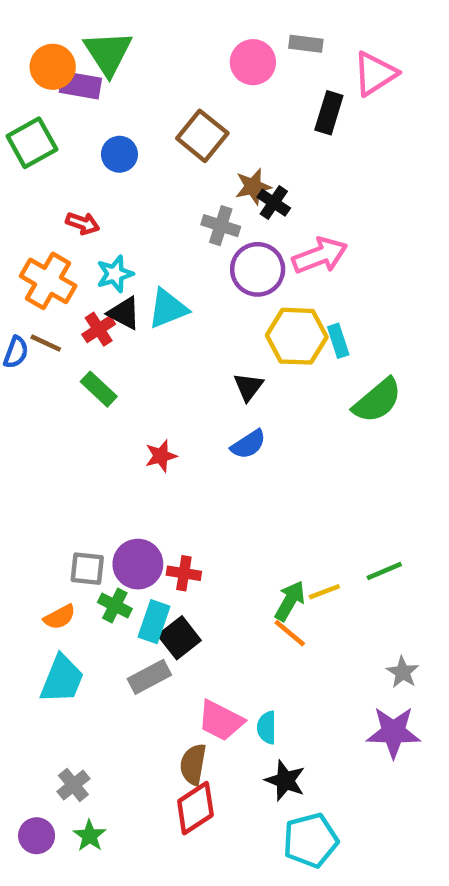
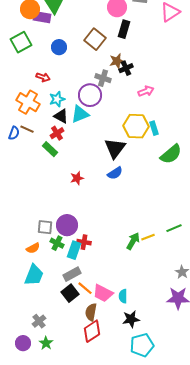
black rectangle: (329, 113) -> (124, 29), moved
black cross: (274, 203) -> (126, 68), turned 32
pink arrow: (320, 256) -> (146, 91), size x0.7
purple circle: (258, 269) -> (90, 95), moved
red cross: (99, 329) -> (57, 133), moved
black triangle: (248, 387) -> (115, 148), size x1.6
red cross: (184, 573) -> (84, 242), moved
orange line: (290, 633) -> (85, 288), moved
black square: (179, 638) -> (70, 293), moved
black star: (285, 780) -> (131, 319), turned -30

